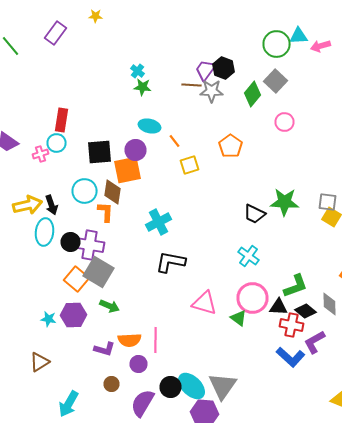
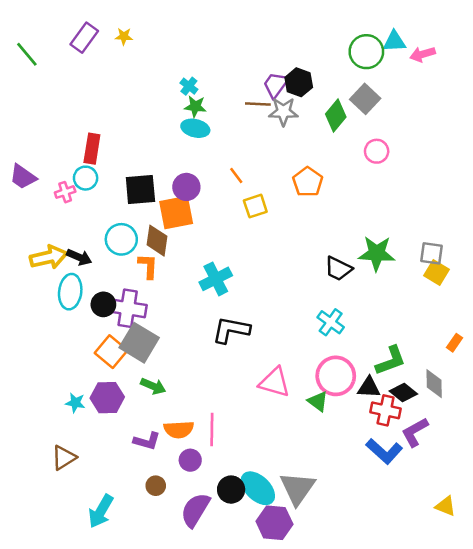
yellow star: (96, 16) -> (124, 36), moved
cyan ellipse: (150, 126) -> (195, 128), moved
black arrow: (52, 205) -> (79, 257), turned -48

